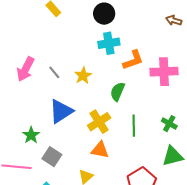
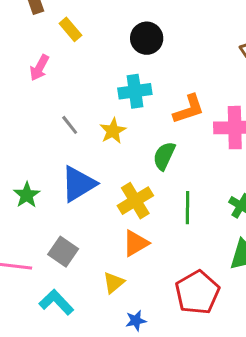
cyan cross: (109, 43) -> (135, 91), moved
pink arrow: (25, 69) -> (39, 68), moved, size x0.7
green star: (31, 135) -> (27, 195), moved
orange triangle: (100, 150) -> (136, 243), turned -42

